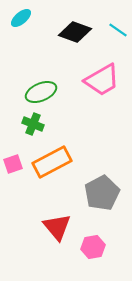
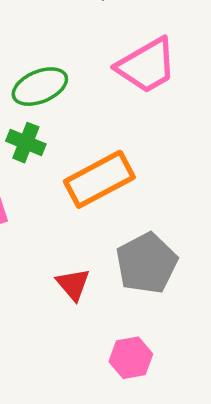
orange rectangle: (52, 162) -> (99, 179), moved
red triangle: (57, 227) -> (73, 284), moved, size x0.7

